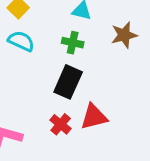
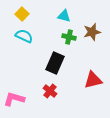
green cross: (73, 43) -> (69, 37), moved
red triangle: (94, 117) -> (93, 80), moved

